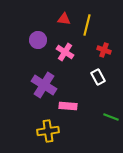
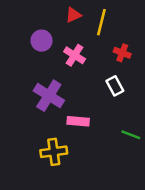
red triangle: (64, 19) -> (73, 15), turned -32

